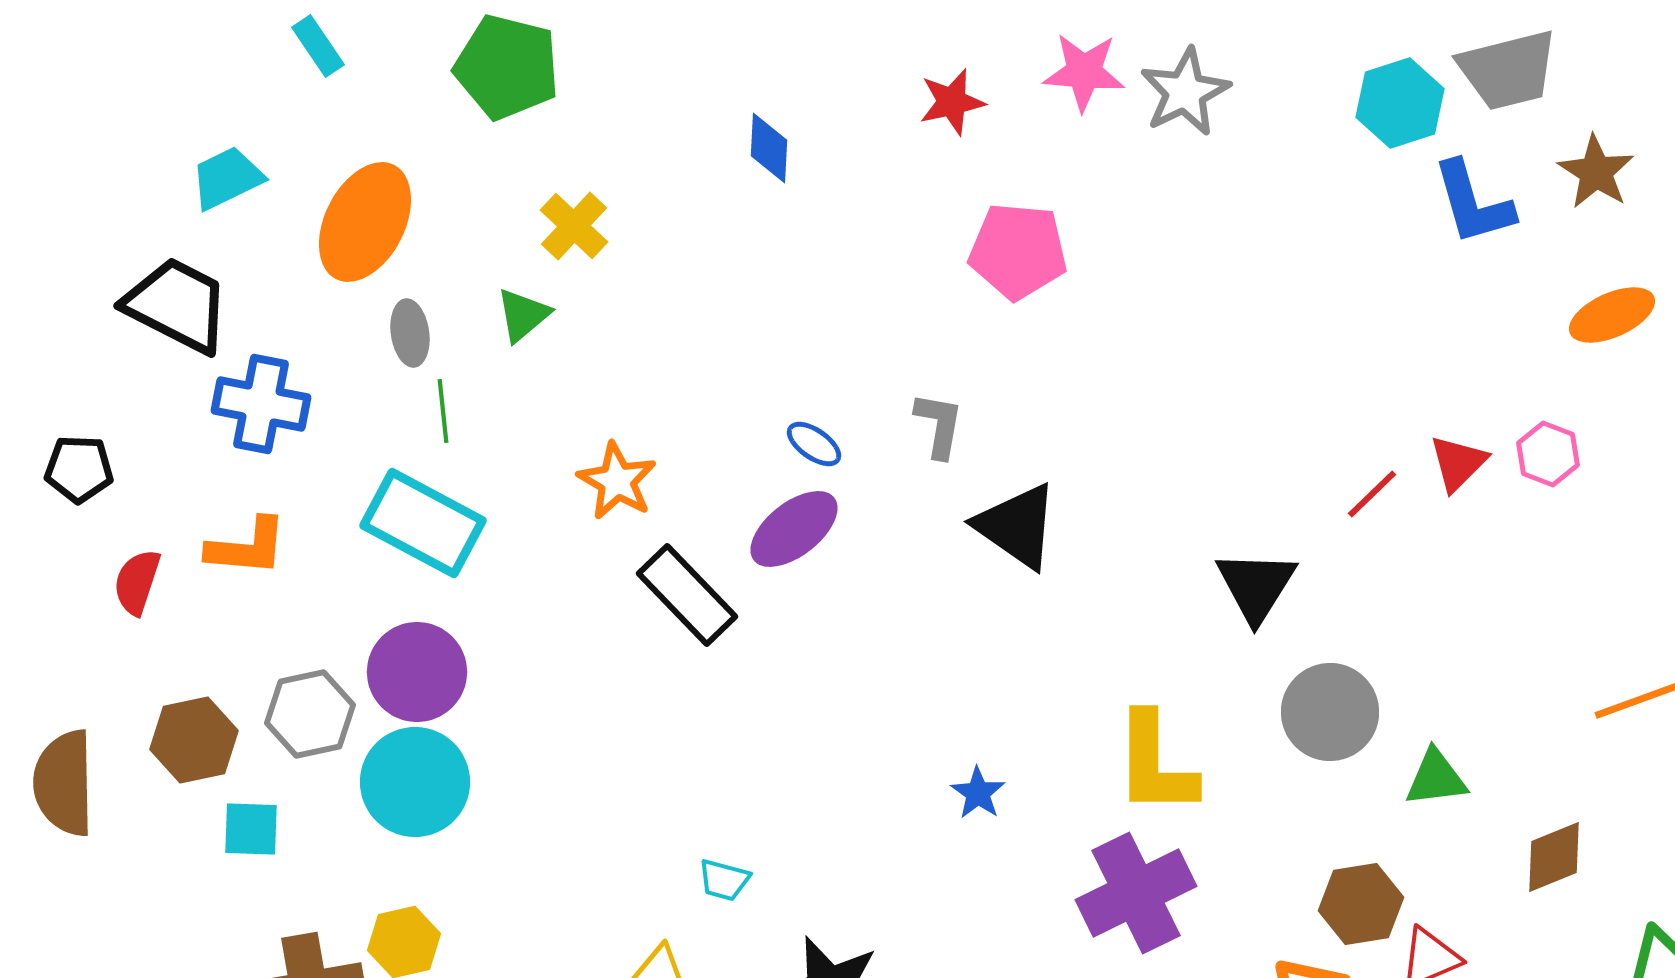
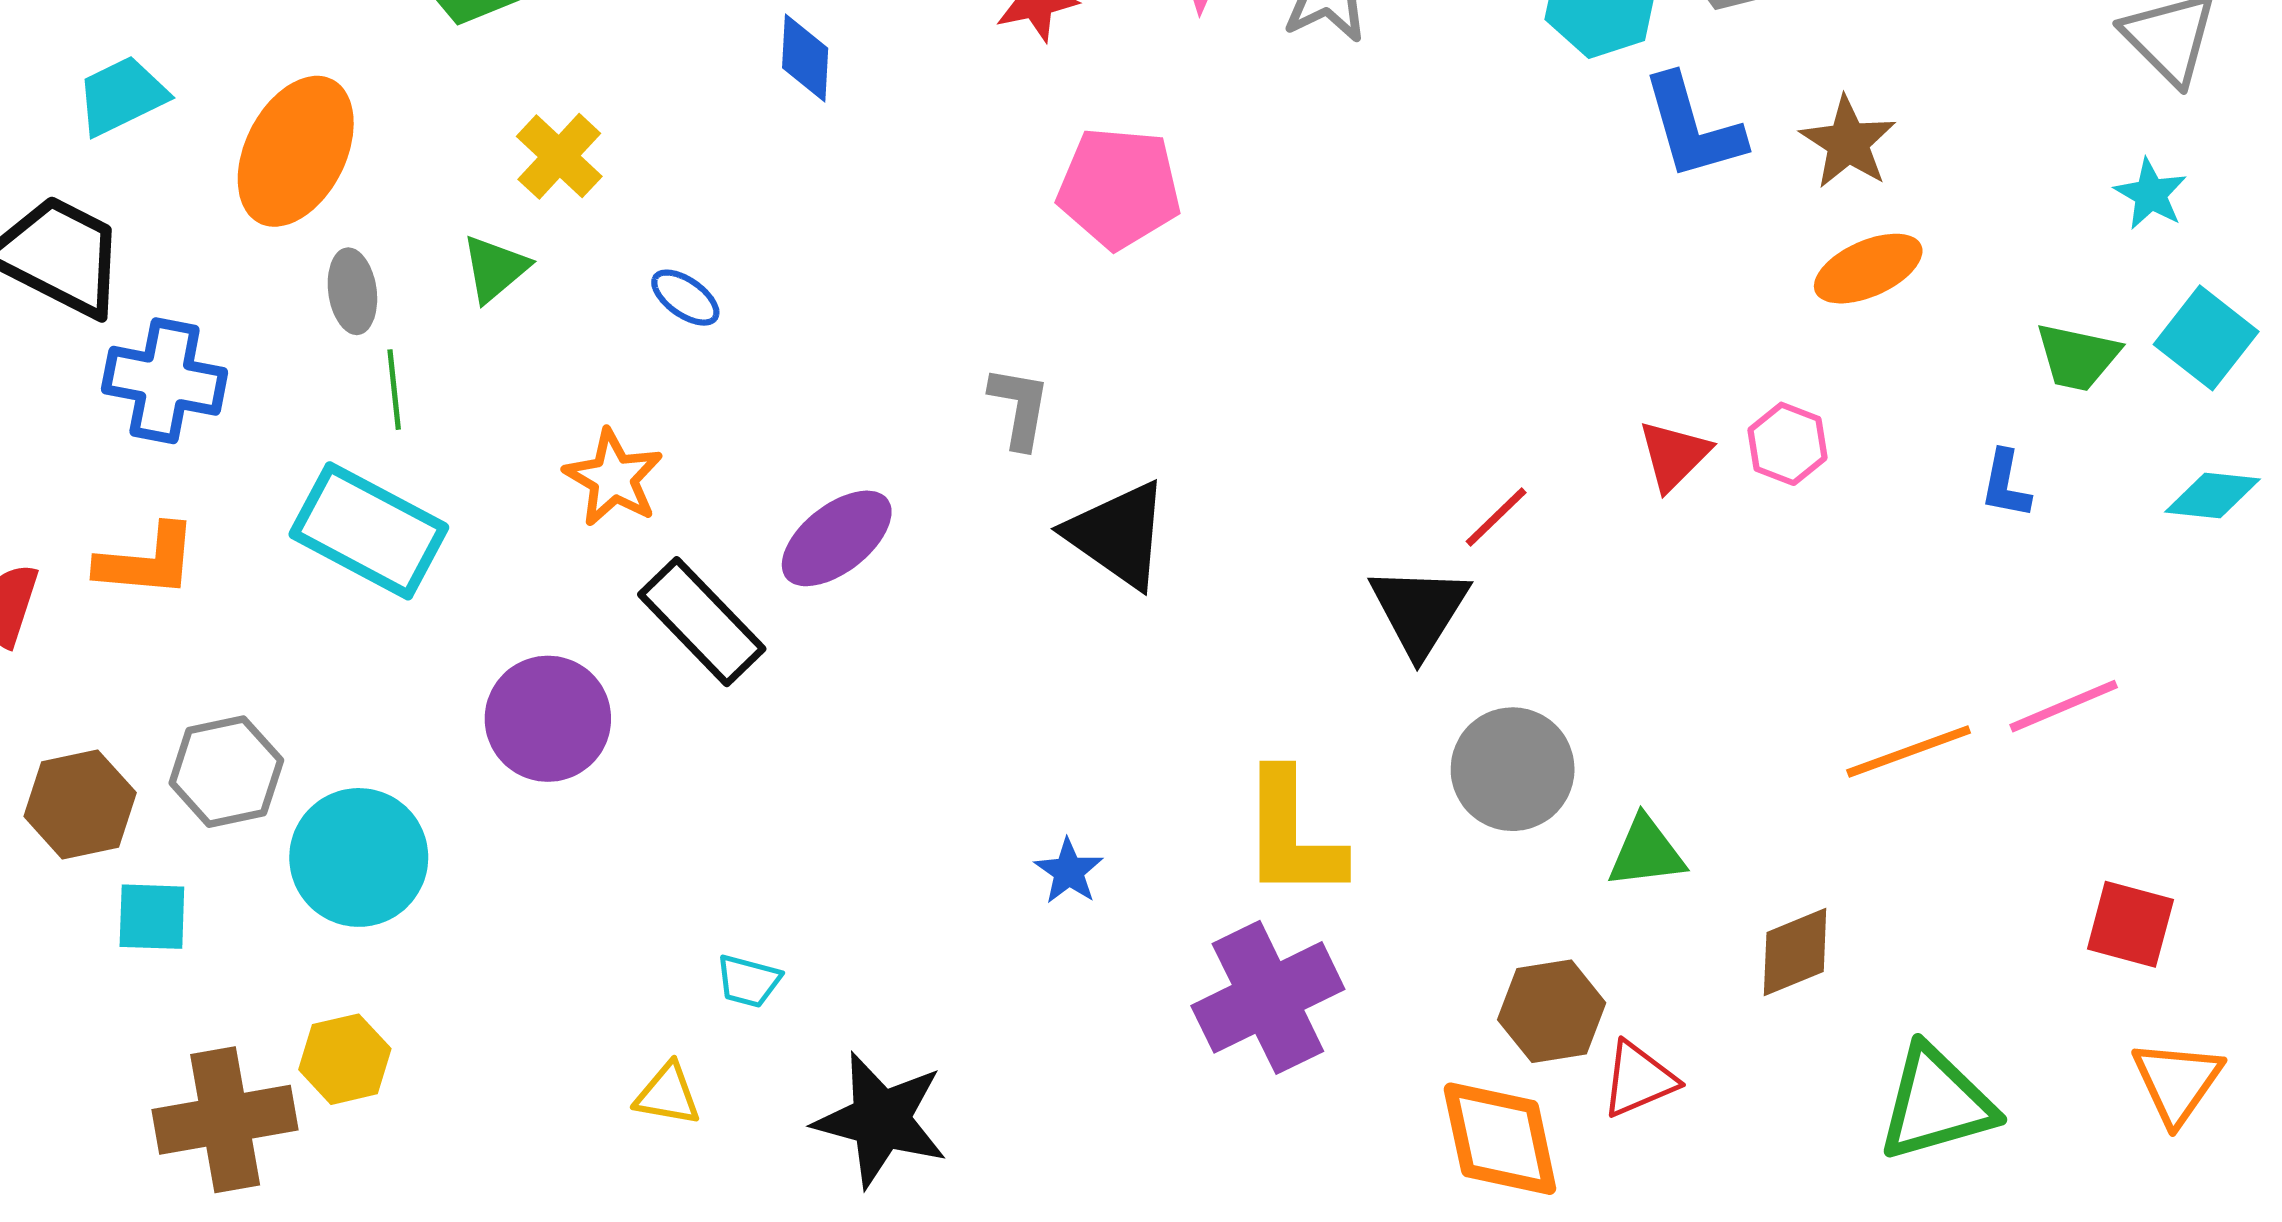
brown star: (1596, 172) -> (1848, 142), moved
blue ellipse: (814, 444) -> (685, 298), moved
red line: (1372, 494) -> (1496, 517), moved
purple circle: (417, 672) -> (548, 719), moved

